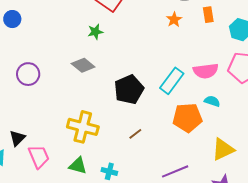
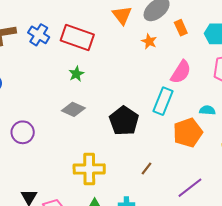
pink semicircle: (206, 71) -> (181, 72), moved, turned -35
brown line: (135, 134) -> (147, 169), moved

